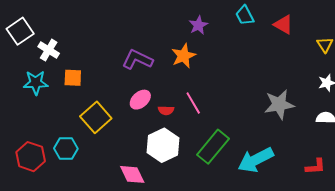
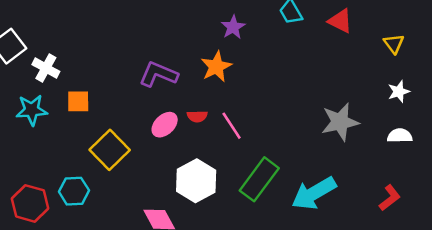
red semicircle: (166, 110) -> (197, 116), moved
red L-shape: (315, 167) -> (390, 198), turned -30

